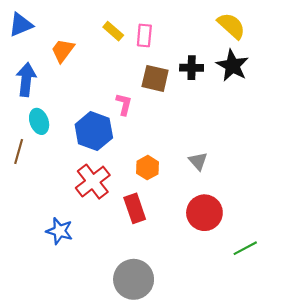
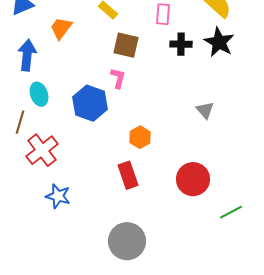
pink rectangle: (144, 35) -> (163, 14), moved
brown square: (155, 78) -> (126, 45), moved
gray triangle: (198, 161) -> (205, 110), moved
red cross: (93, 182) -> (42, 150), moved

